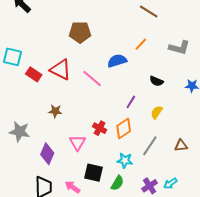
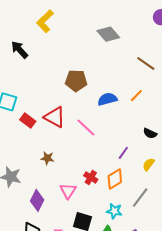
blue semicircle: (117, 61) -> (107, 99), moved

